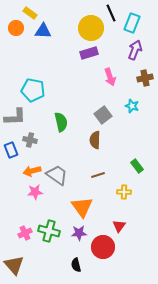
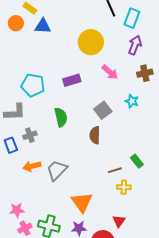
yellow circle: (91, 28) -> (91, 42), moved
purple rectangle: (89, 53) -> (72, 80), moved
pink arrow: (110, 77) -> (110, 72), turned -30
gray cross: (30, 140) -> (30, 135), turned -32
gray trapezoid: (57, 175) -> (57, 170), turned -80
brown line: (98, 175) -> (115, 170), moved
pink star: (35, 192) -> (17, 210), moved

